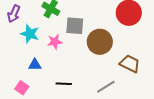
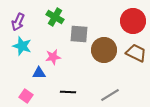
cyan star: (30, 34) -> (22, 46), moved
pink star: (55, 42) -> (53, 57), moved
brown trapezoid: (130, 64) -> (136, 53), moved

